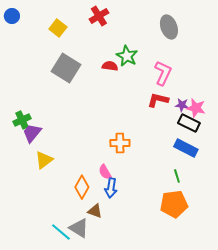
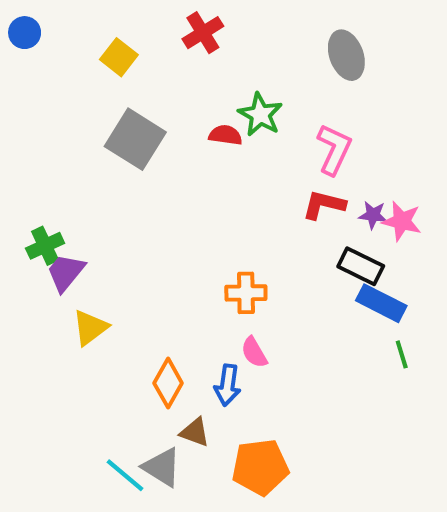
black rectangle: (189, 123) -> (361, 266), moved
pink semicircle: (105, 172) -> (254, 352), moved
green line: (177, 176) -> (402, 354), moved
orange pentagon: (174, 204) -> (260, 467), moved

